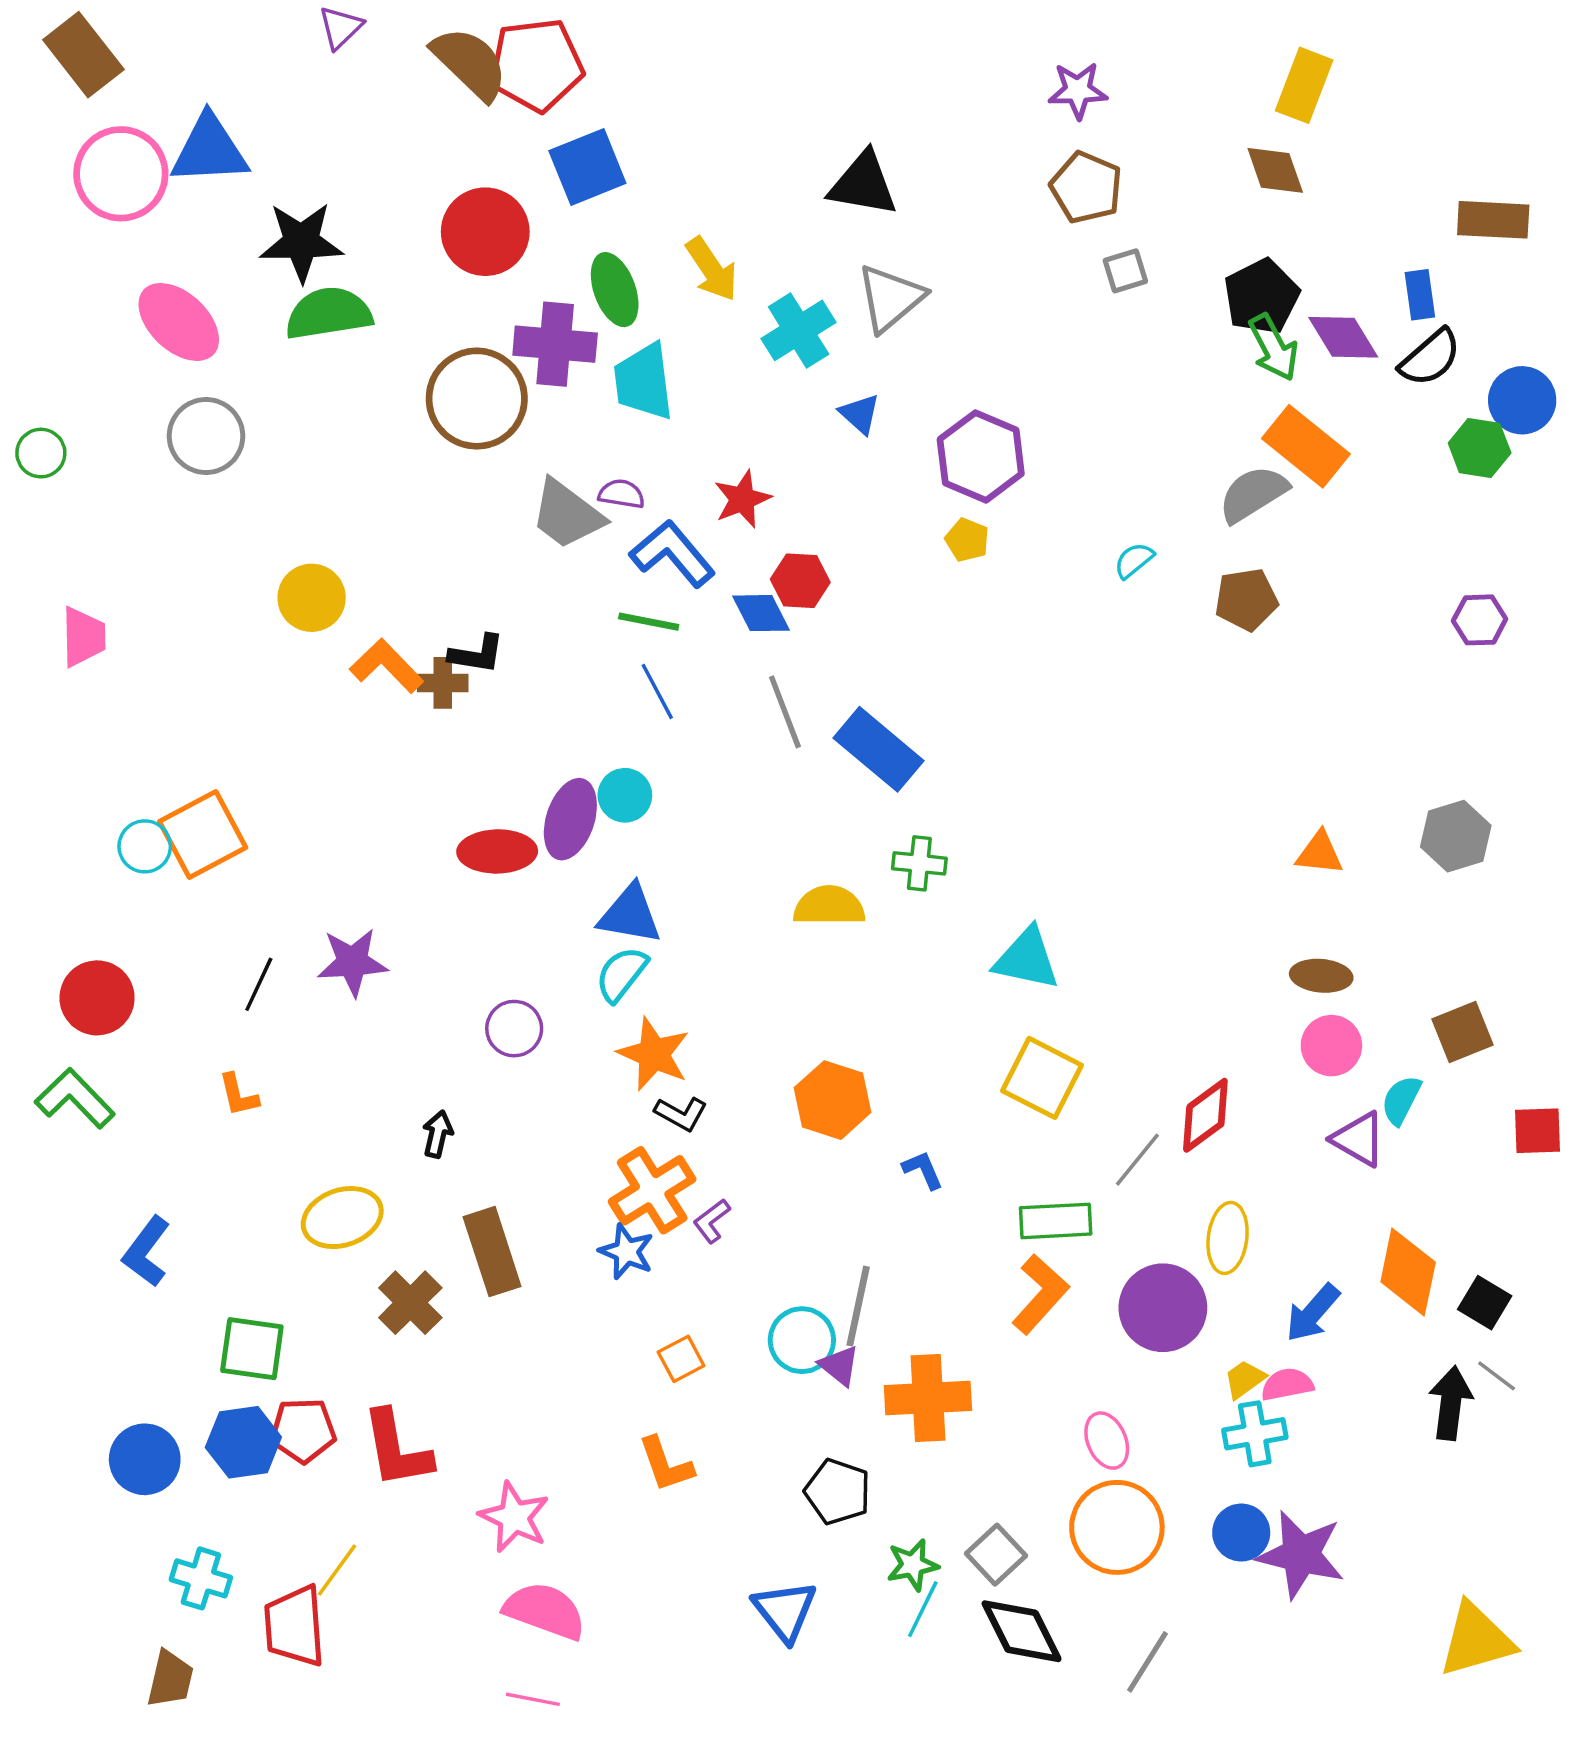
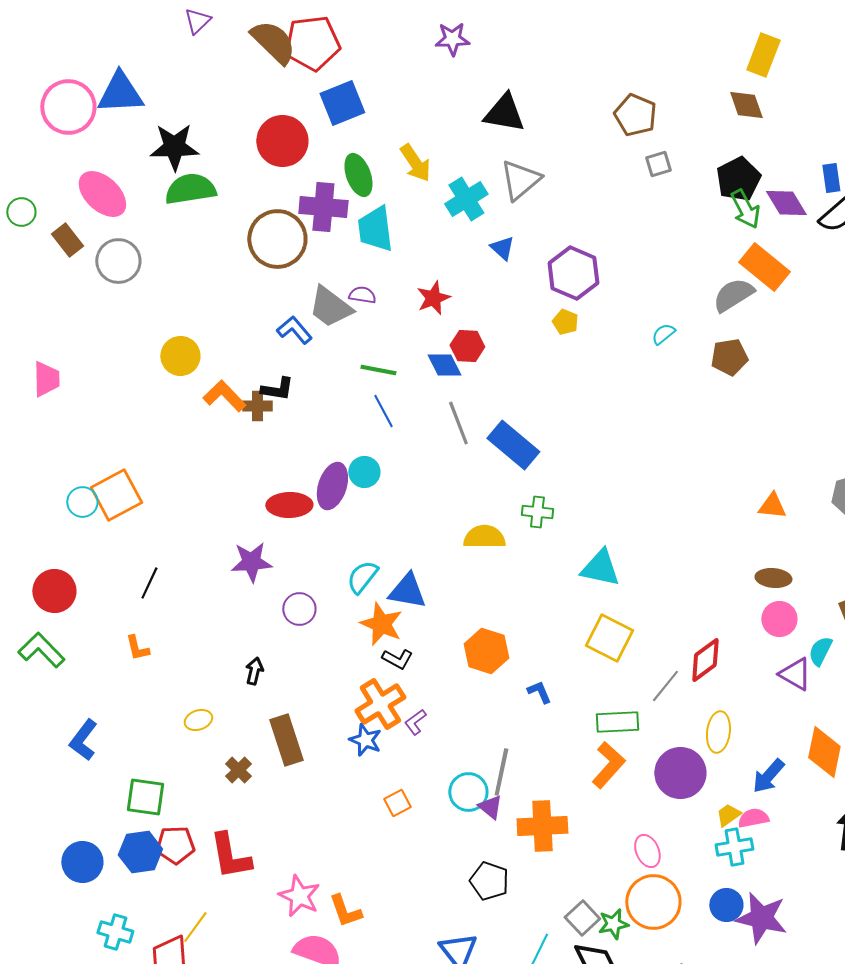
brown rectangle: (83, 55) -> (67, 240), moved, size x0.7
purple star: (1078, 90) -> (452, 39), moved
green circle: (41, 453) -> (21, 212), moved
blue L-shape: (673, 554) -> (294, 330), moved, size x0.7
blue triangle: (630, 914) -> (407, 591), moved
purple star: (352, 962) -> (251, 562), moved
yellow ellipse: (342, 1218) -> (198, 720), size x0.6
brown cross: (410, 1303) -> (238, 770), size x0.7
orange L-shape: (666, 1464) -> (345, 911), moved
green star: (913, 1565) -> (613, 924), moved

